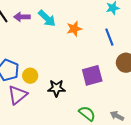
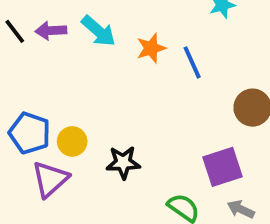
blue line: (109, 37) -> (192, 62), moved
purple square: (92, 75) -> (222, 167), moved

